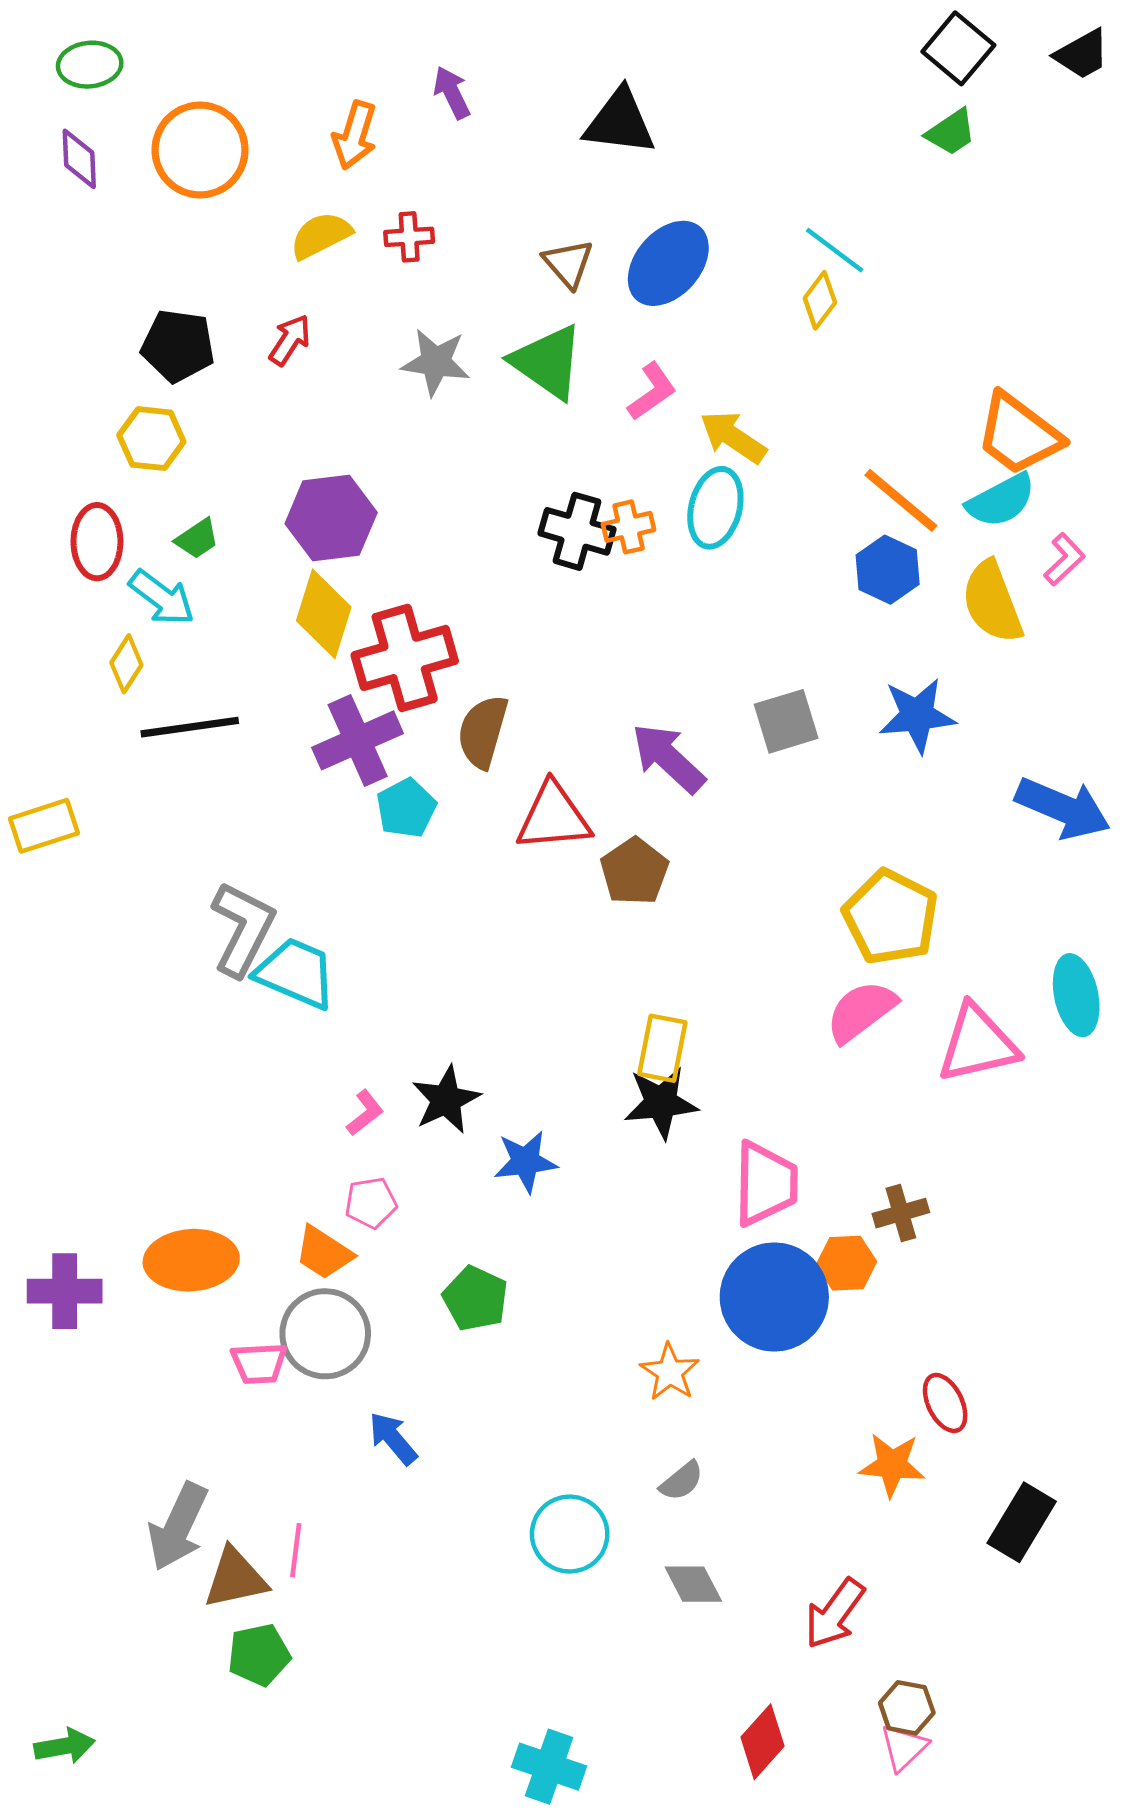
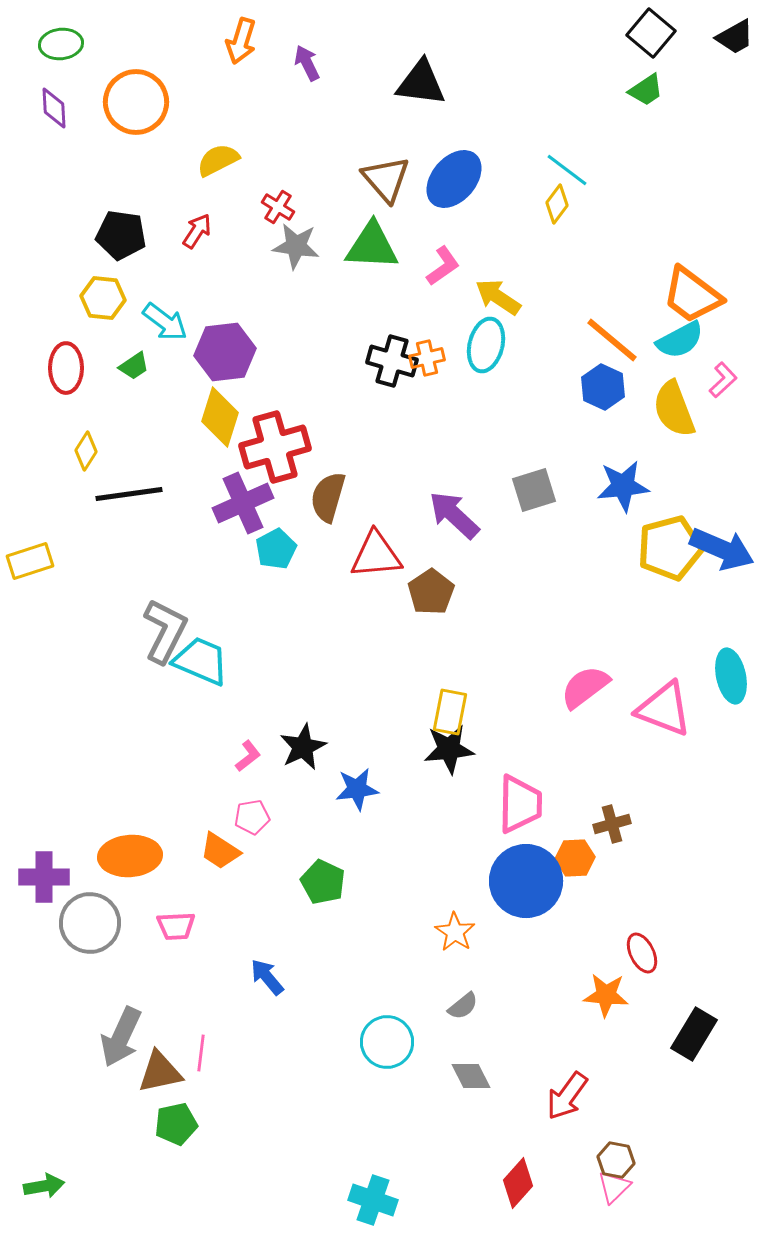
orange arrow: (355, 135) -> (241, 41), moved
red cross: (409, 237) -> (278, 207), moved, turned 36
brown triangle: (568, 263) -> (386, 179), size x1.4
green triangle: (548, 362) -> (372, 246), turned -32
cyan arrow: (162, 598) -> (165, 322), moved
yellow pentagon: (891, 917) -> (670, 548), moved, turned 30
pink triangle: (977, 1044) -> (664, 709), turned 34
gray circle: (325, 1334) -> (90, 923), moved

